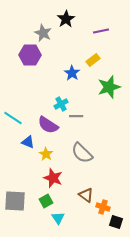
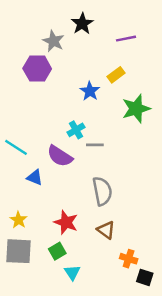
gray semicircle: (82, 153) -> (102, 191), turned -145
yellow star: (46, 154) -> (18, 220), moved
brown triangle: (86, 195) -> (106, 230), moved

